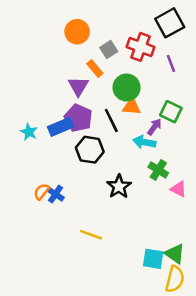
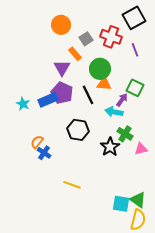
black hexagon: (90, 150) -> (78, 130), moved
black star: (119, 186) -> (110, 147), moved
pink triangle: (179, 189) -> (141, 149), turned -40
orange semicircle: (42, 192) -> (37, 142), moved

